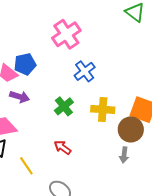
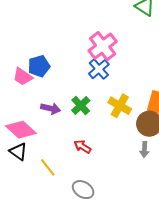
pink cross: (66, 34) -> (103, 46), moved
purple arrow: (20, 97) -> (51, 109), moved
yellow cross: (103, 109) -> (120, 106), turned 30

